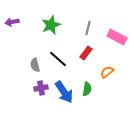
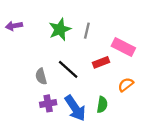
gray line: (88, 28) -> (87, 31), moved
pink rectangle: (117, 37) -> (123, 47), moved
red rectangle: (86, 53) -> (101, 62), turned 32

